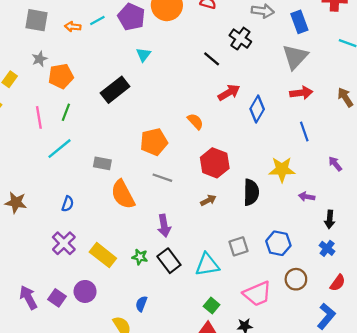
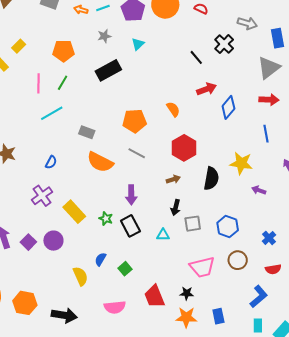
gray star: (40, 59) -> (104, 36), moved
orange semicircle: (123, 194) -> (100, 162), turned -44
black arrow: (330, 219) -> (176, 207), moved
cyan triangle: (207, 265) -> (163, 235), size x0.6
red semicircle: (338, 283) -> (273, 269), turned 35
green square: (212, 305) -> (125, 269), moved

